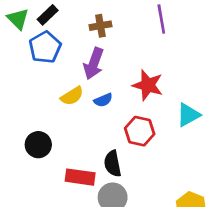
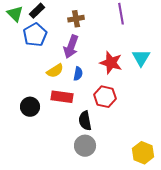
blue semicircle: (103, 100) -> (78, 74), turned -56
cyan triangle: (188, 115) -> (141, 58), moved, turned -30
red rectangle: (80, 177) -> (62, 97), moved

